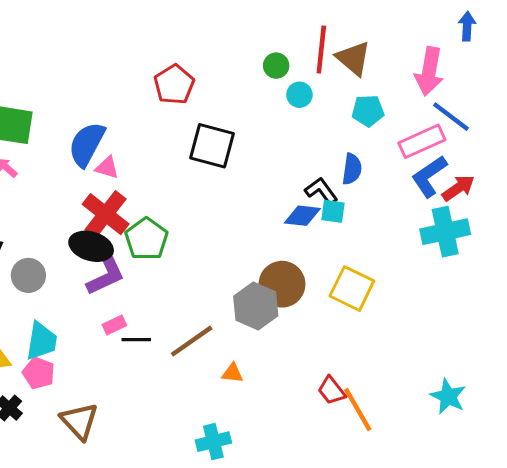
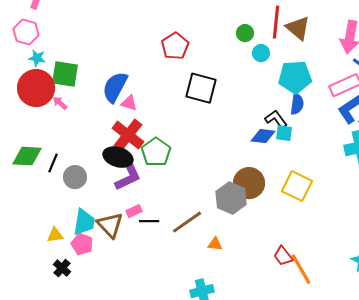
cyan pentagon: (368, 111) -> (295, 77), moved, size x1.5
brown triangle: (79, 421) -> (110, 225), moved

